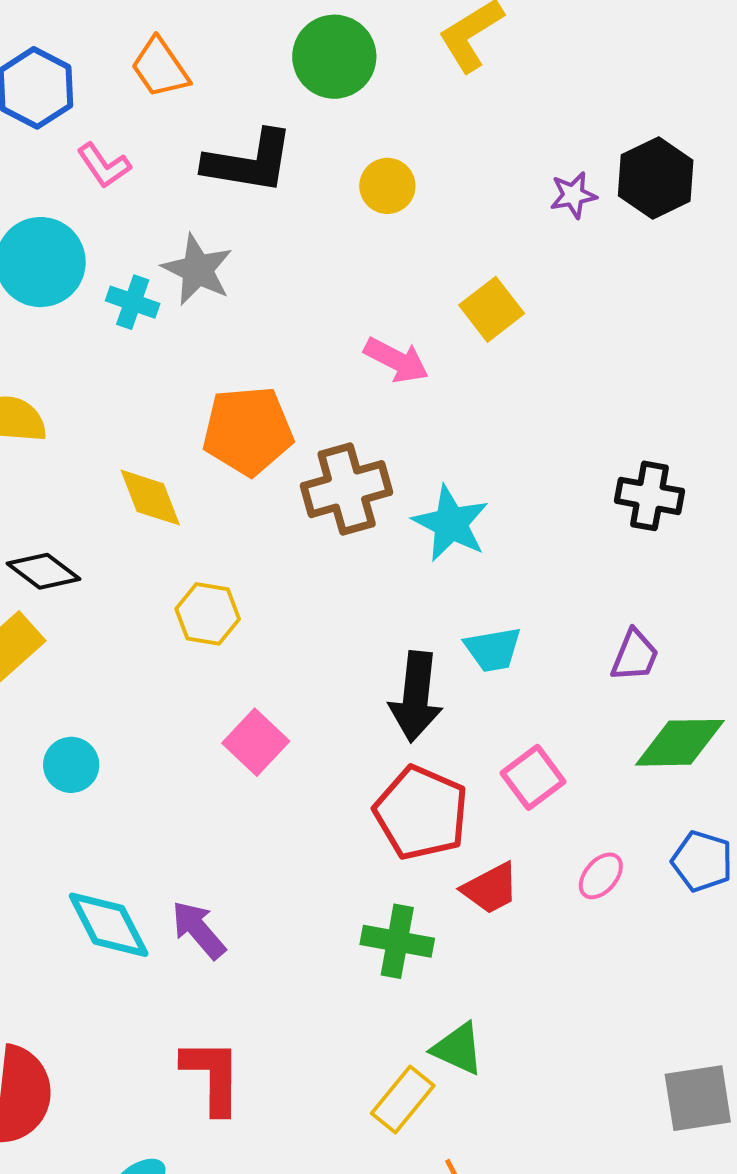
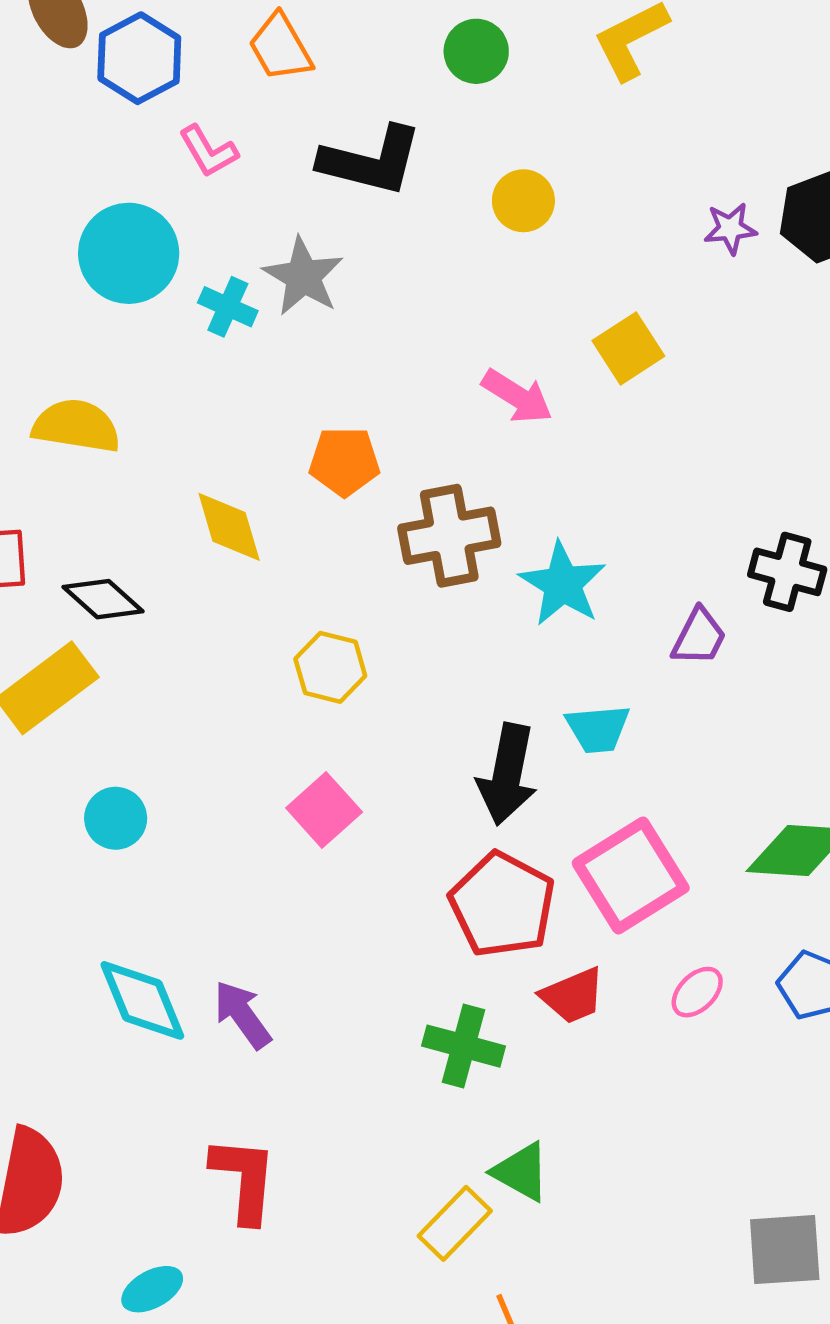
green circle: (334, 57) -> (476, 51), size x0.7
orange pentagon: (248, 431) -> (344, 461), size x0.7
yellow hexagon: (208, 614) -> (330, 667), moved
purple trapezoid: (635, 656) -> (699, 637), moved
pink square: (533, 777) -> (631, 876), size x1.6

